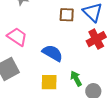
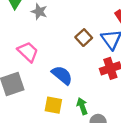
brown square: (67, 15) -> (84, 38), turned 35

